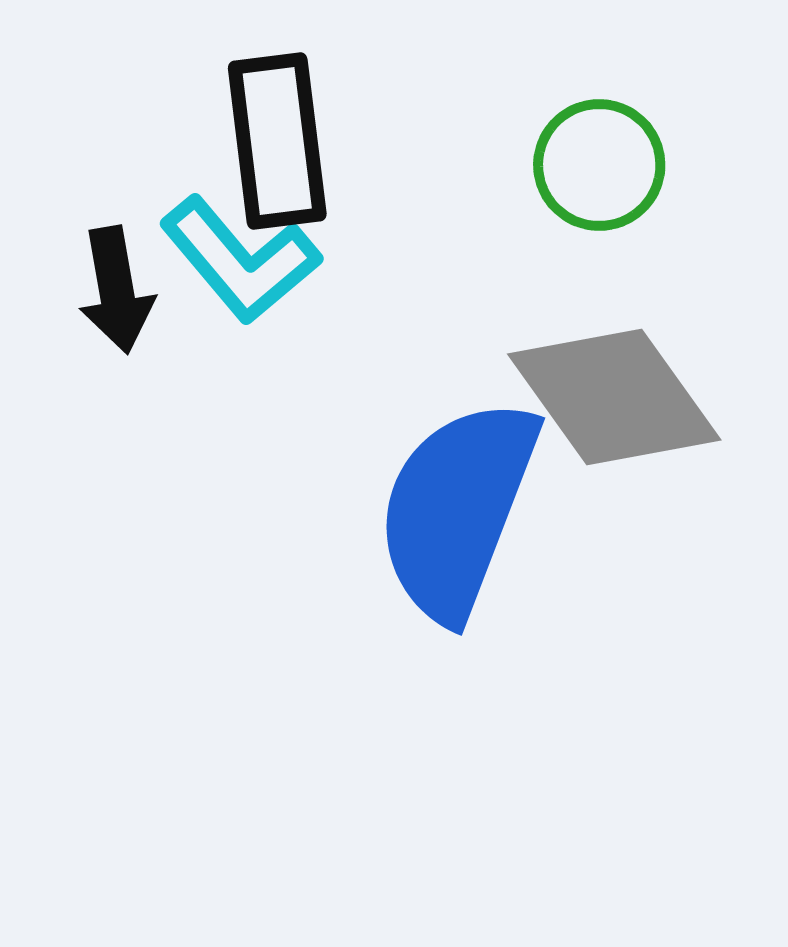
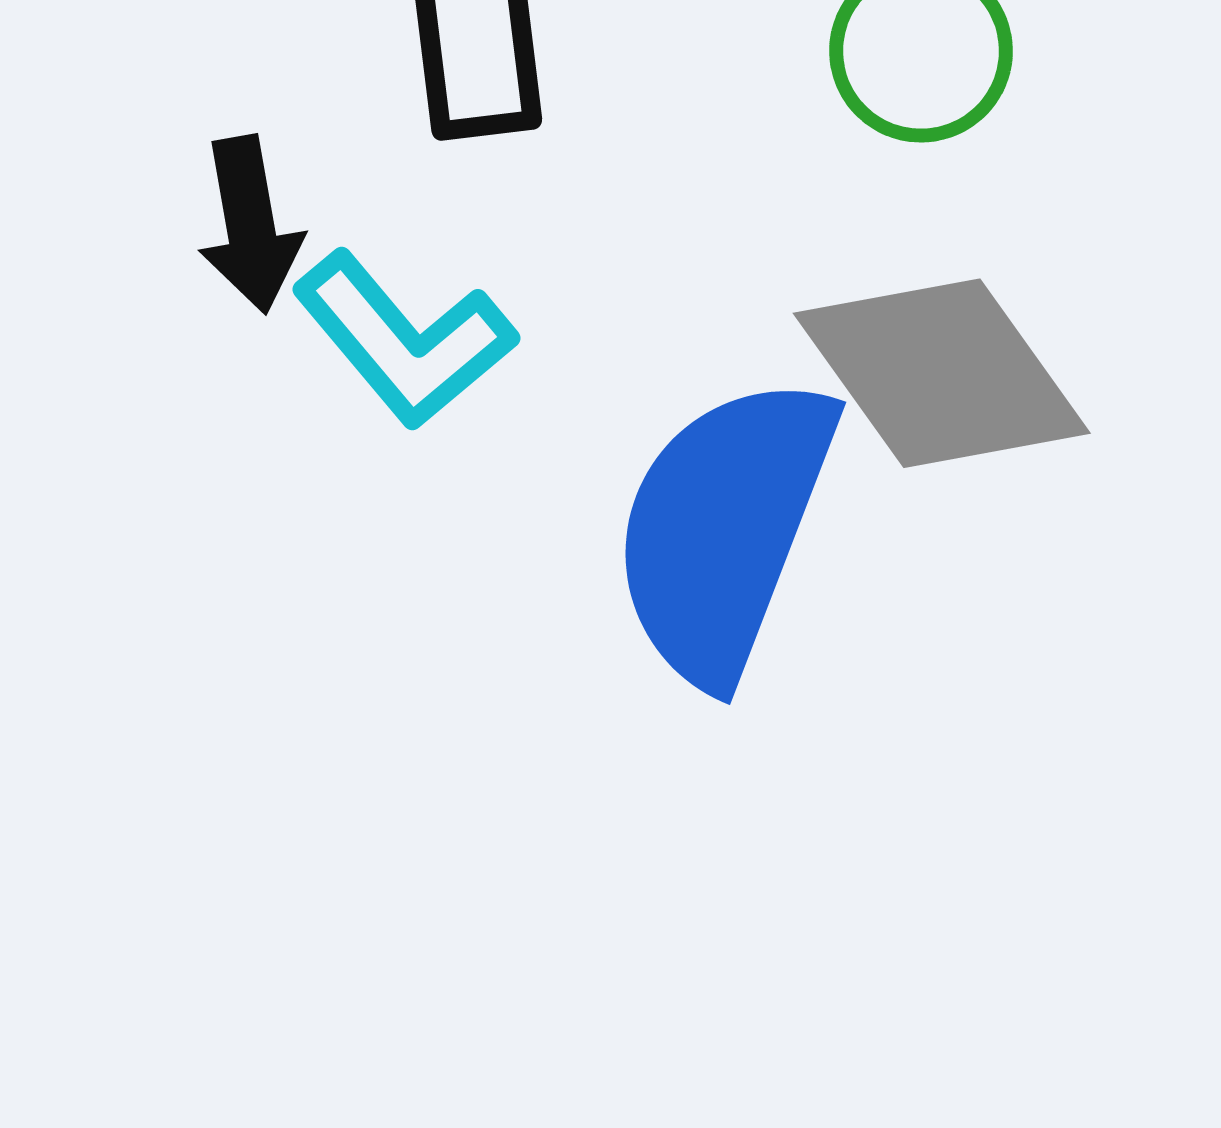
cyan L-shape: (240, 260) -> (404, 340), moved

